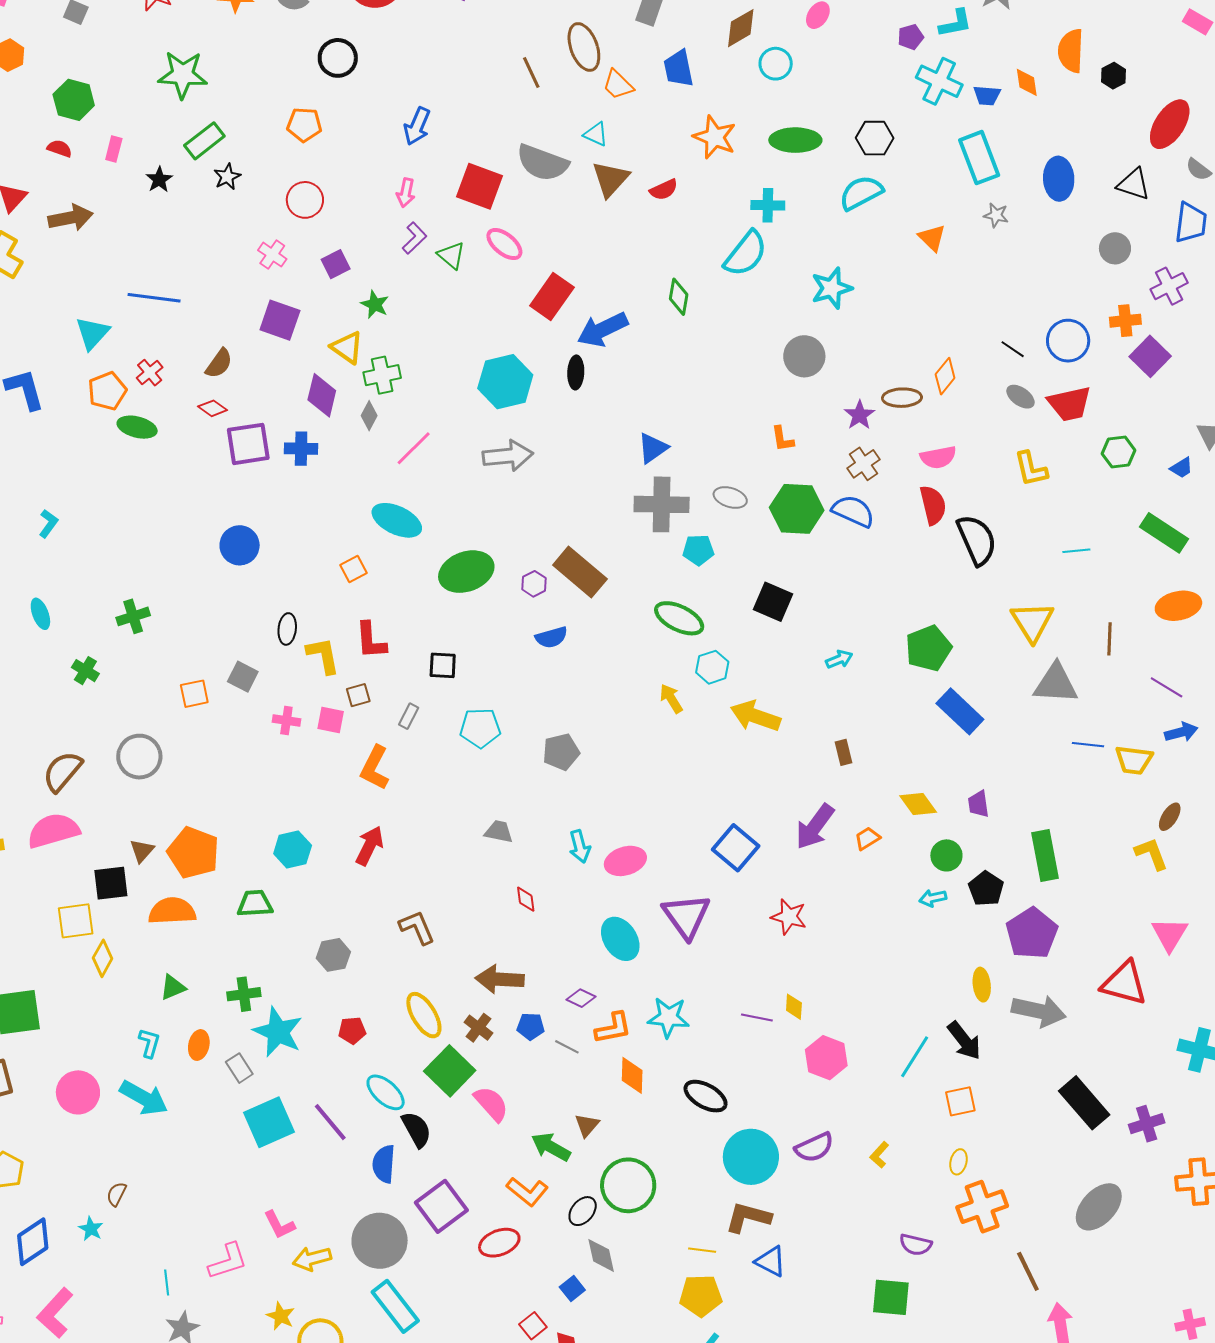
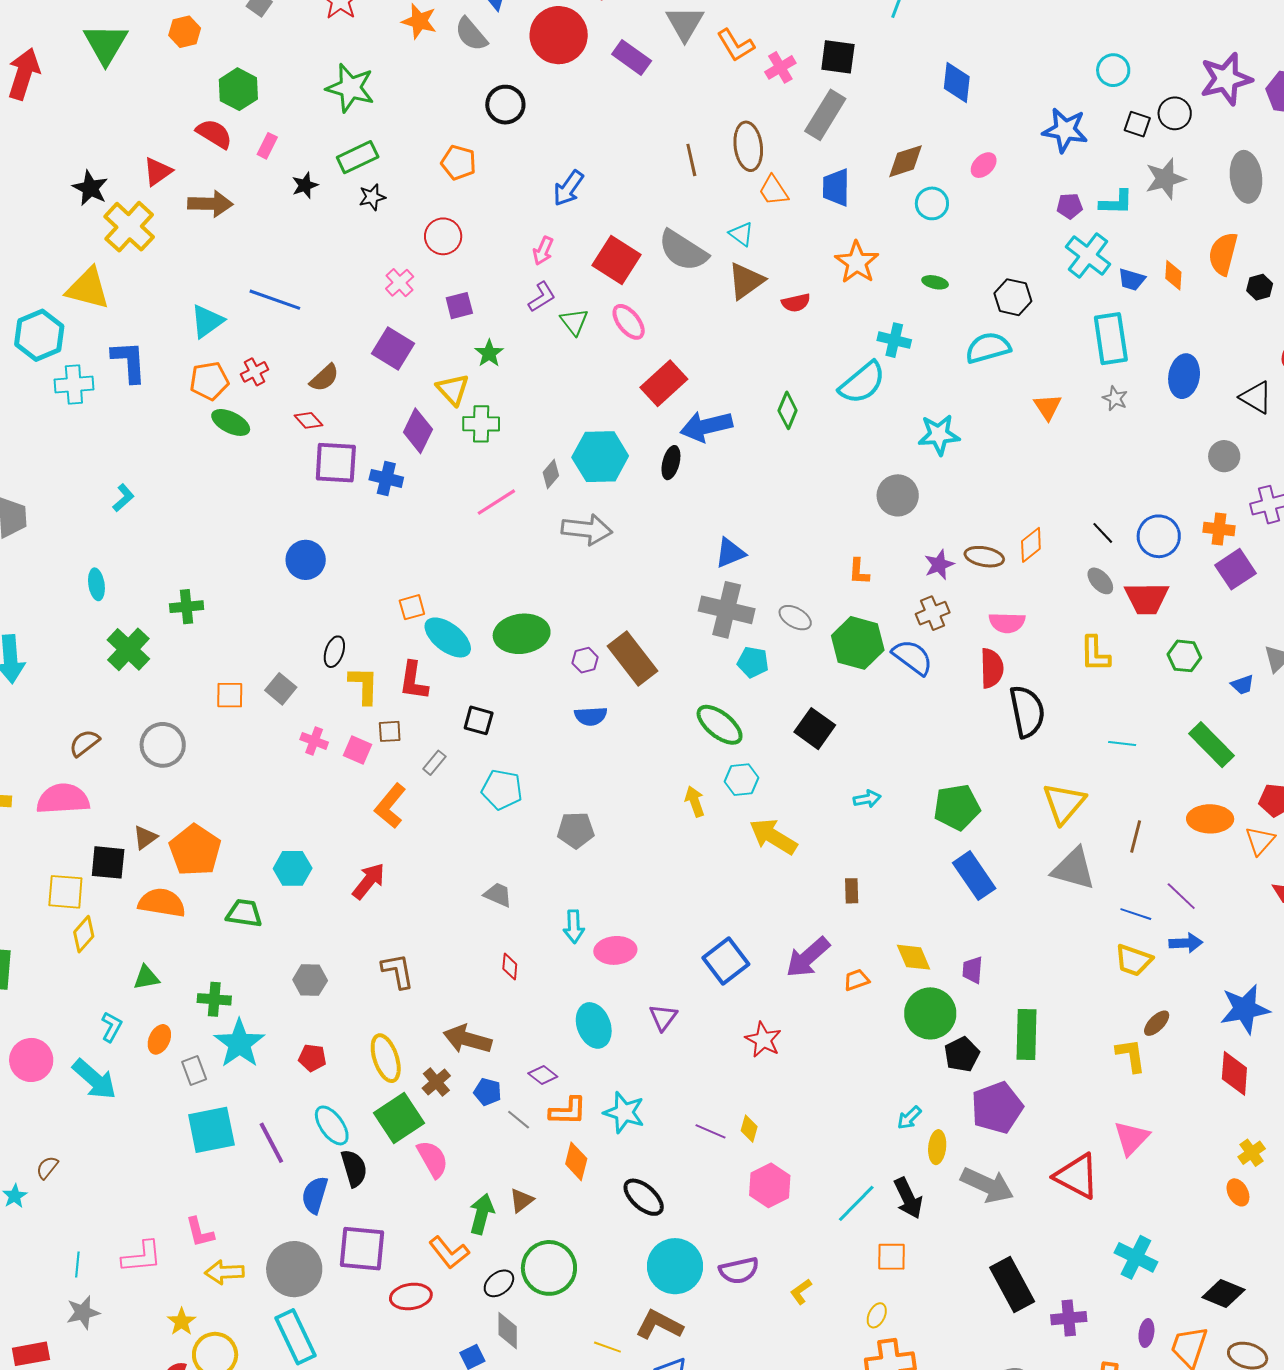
green ellipse: (795, 140) -> (935, 282), size x0.5
red semicircle: (59, 148) -> (214, 134), size x1.5
gray diamond: (369, 416) -> (551, 474), moved
cyan ellipse: (397, 520) -> (448, 637), moved
green cross: (85, 671) -> (128, 649), size x1.6
blue line: (1088, 745) -> (1136, 914), moved
brown semicircle: (62, 771) -> (84, 743), size x0.7
green circle: (946, 855) -> (930, 1013), size x1.6
cyan arrow: (933, 898) -> (909, 1118), moved, turned -44
purple triangle: (686, 916) -> (663, 1017), size x0.6
green arrow: (551, 1147) -> (482, 1214), turned 63
purple square: (441, 1206) -> (362, 1249), turned 30

